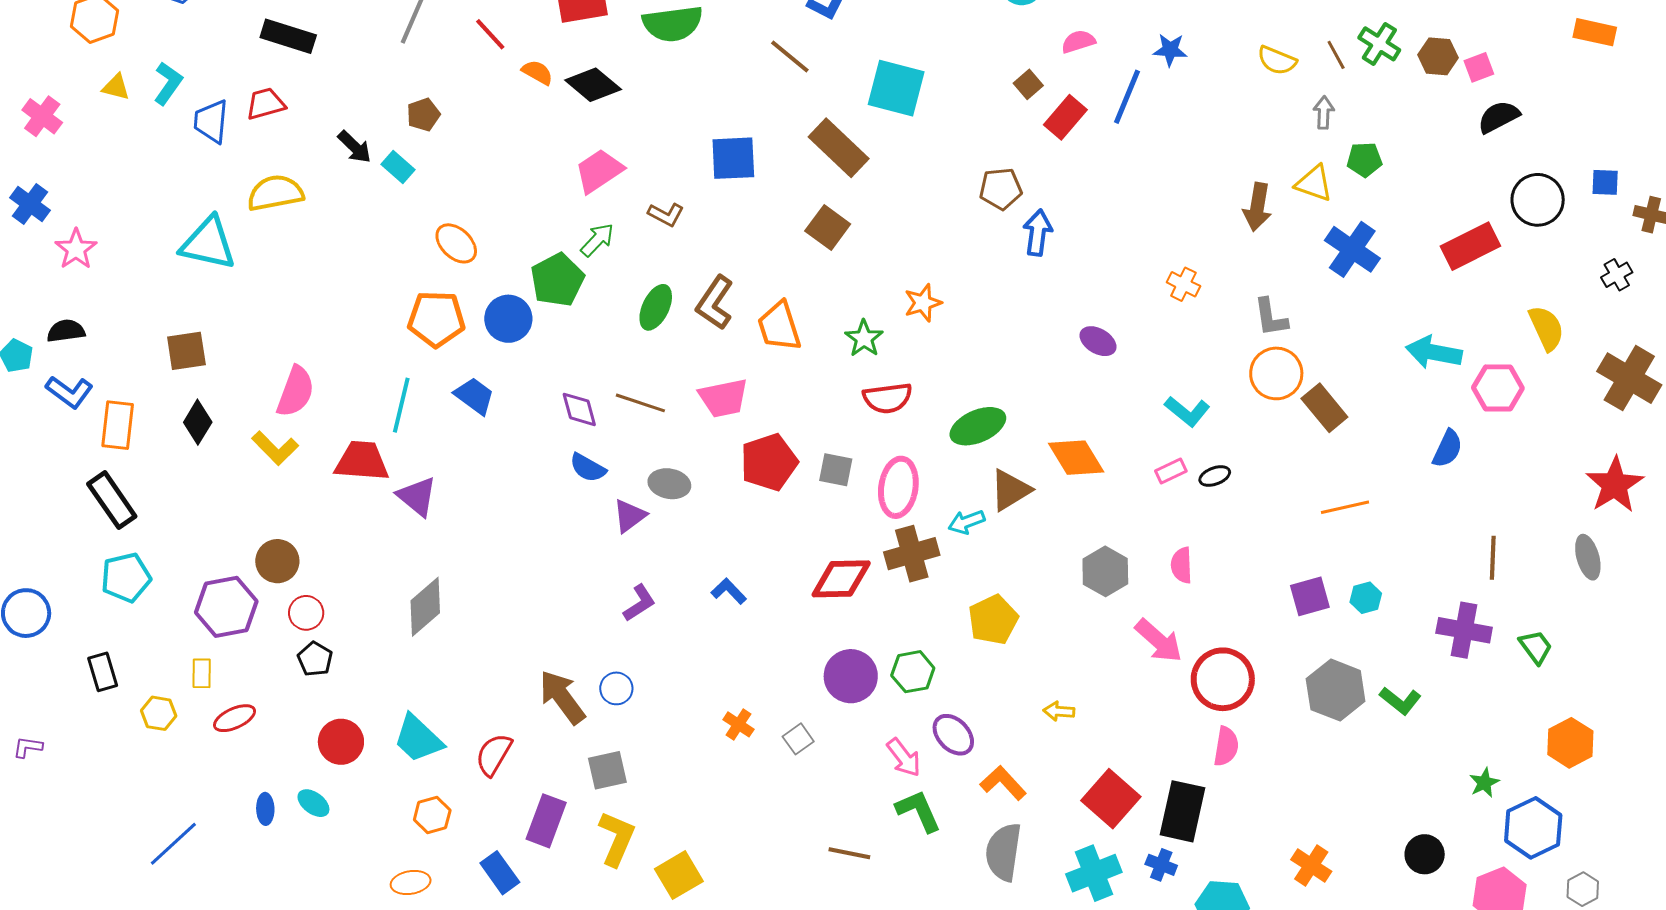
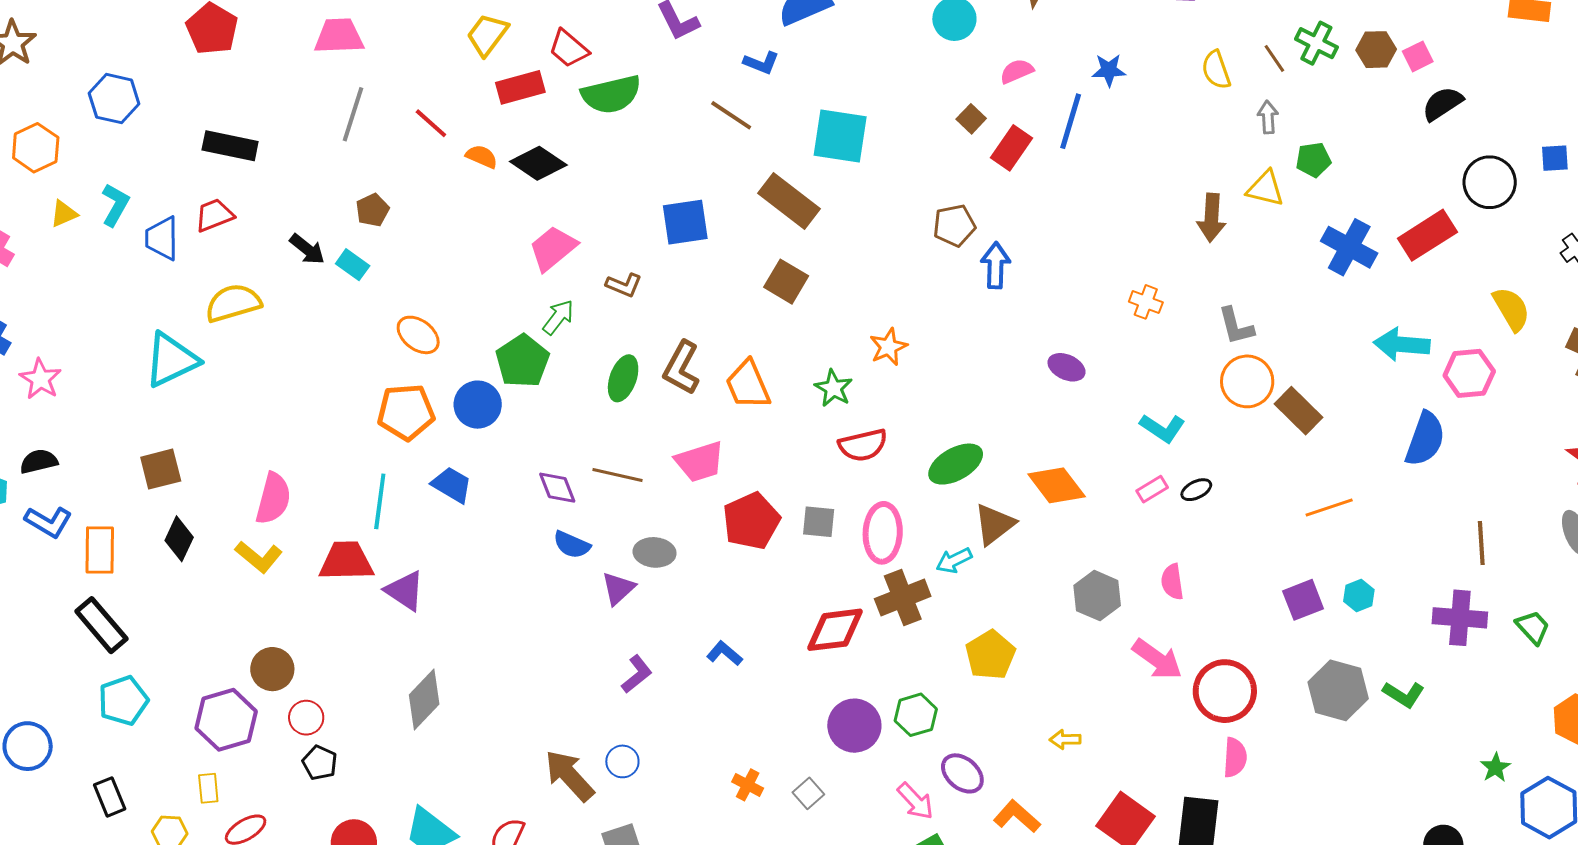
yellow semicircle: (1277, 60) -> (1216, 70), turned 54
yellow triangle: (116, 87) -> (64, 214), turned -32
cyan triangle: (208, 243) -> (171, 360), turned -32
blue cross: (1352, 249) -> (1349, 247), moved
blue semicircle: (1447, 449) -> (1425, 439), size x1.4

